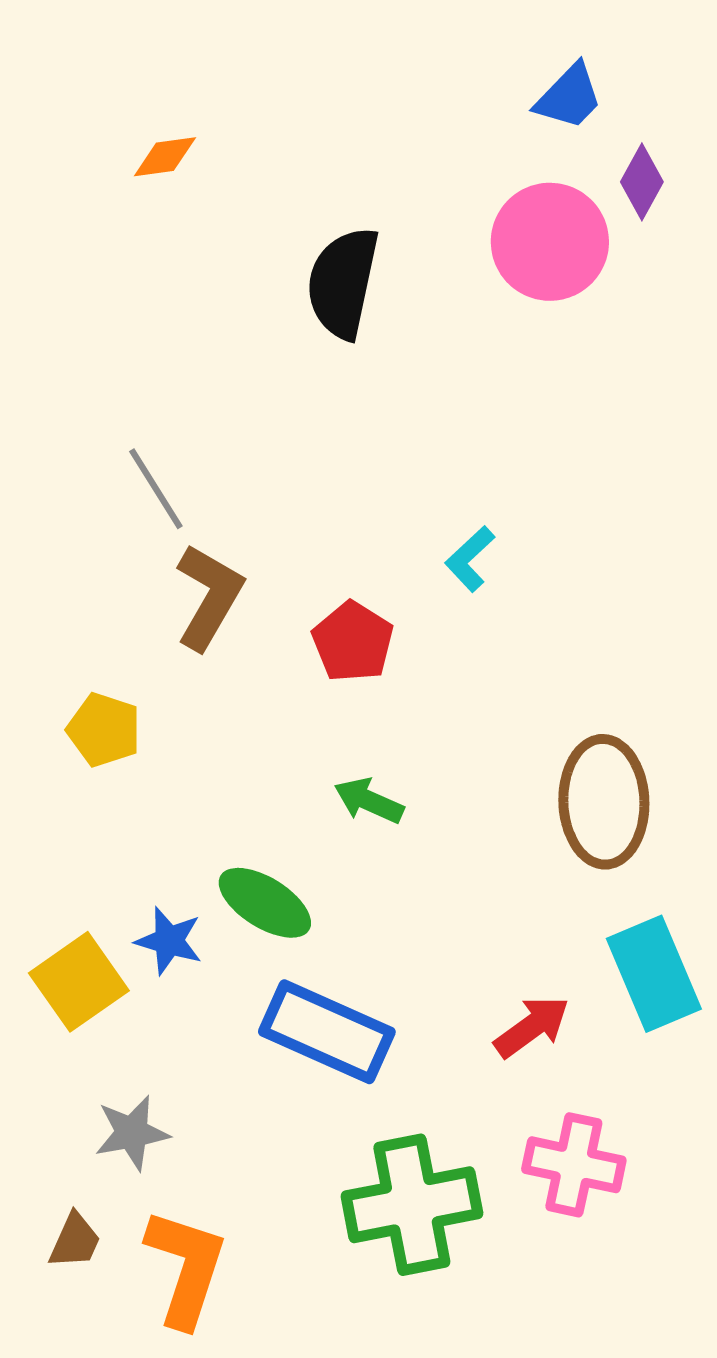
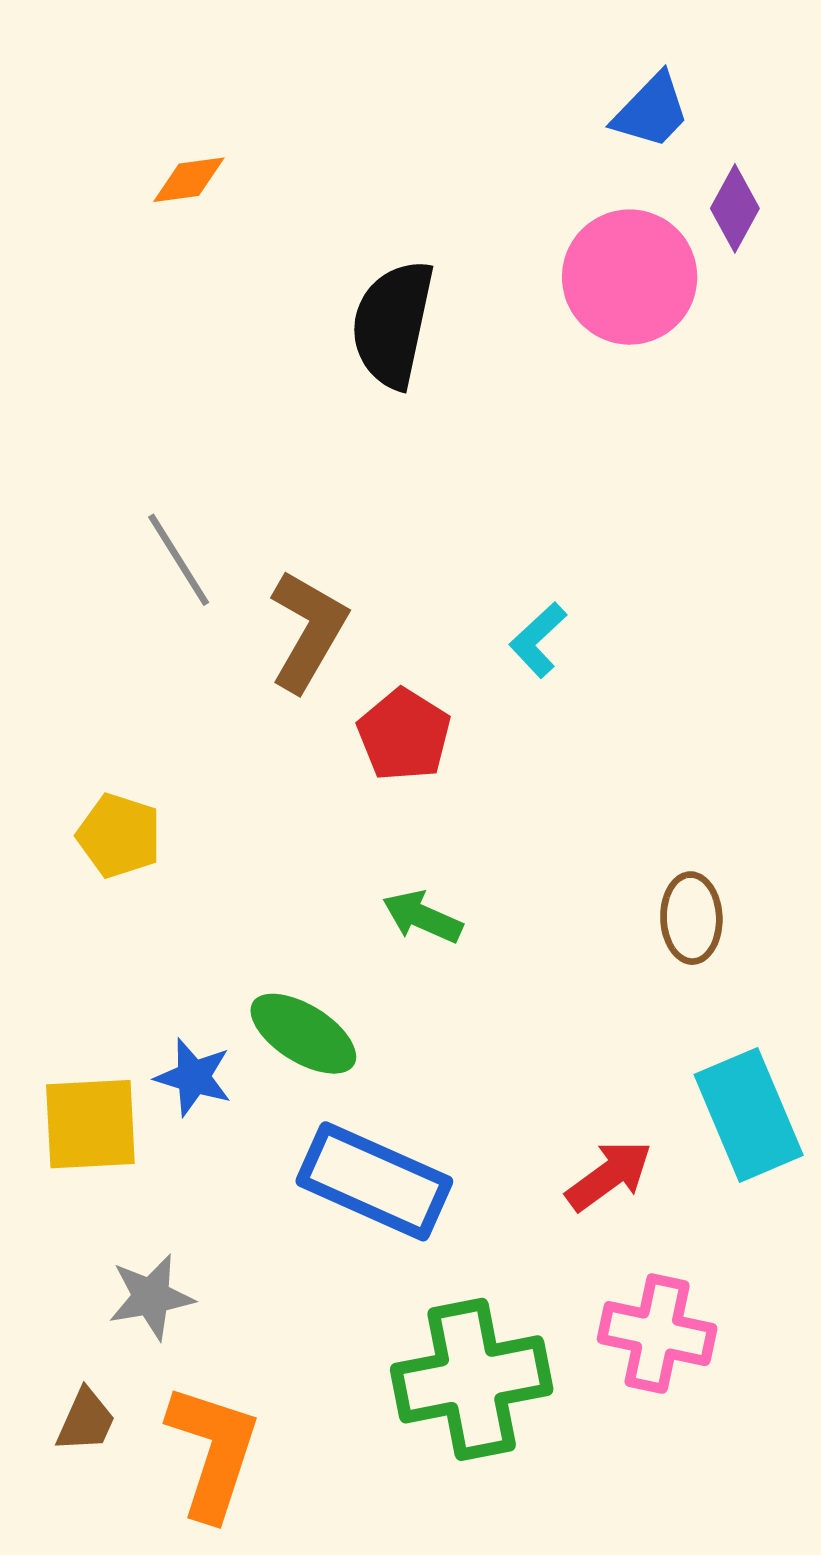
brown L-shape: (209, 597) -> (308, 631), moved
brown ellipse: (604, 802) -> (691, 918), size x0.6
yellow square: (79, 982) -> (90, 1124), turned 32

